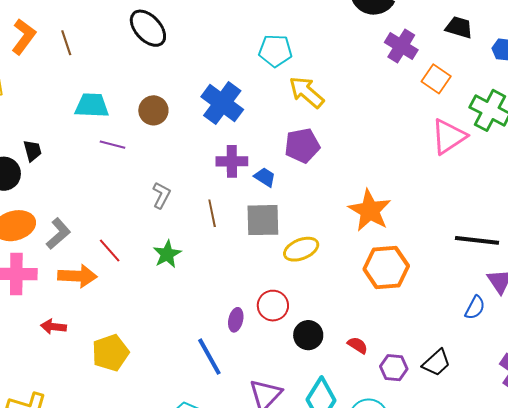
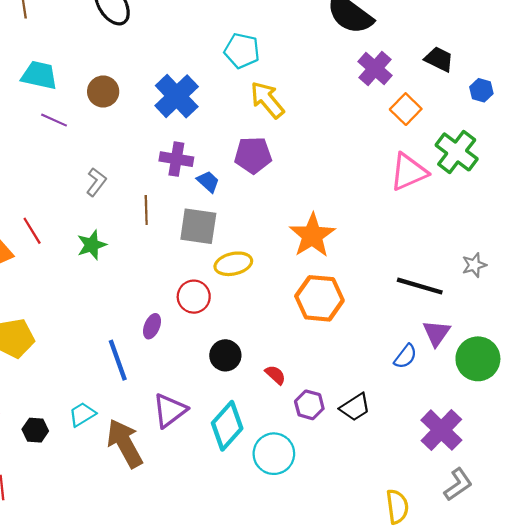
red circle: (273, 306) -> (194, 297), moved

